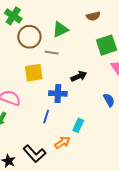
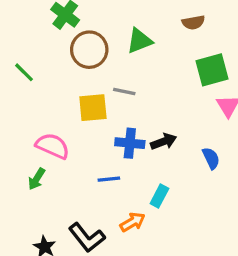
gray line: (52, 53) -> (124, 91), moved
black arrow: (79, 76) -> (164, 142), moved
blue line: (46, 117) -> (109, 179), turned 64

